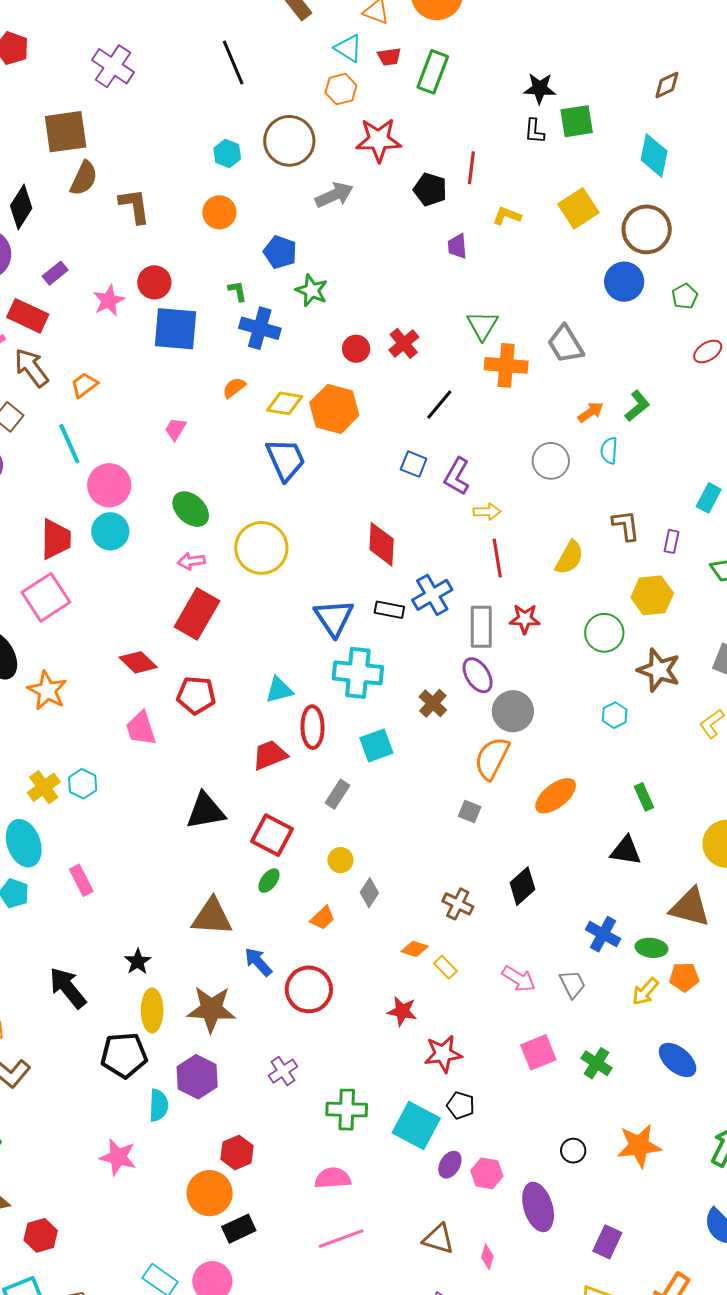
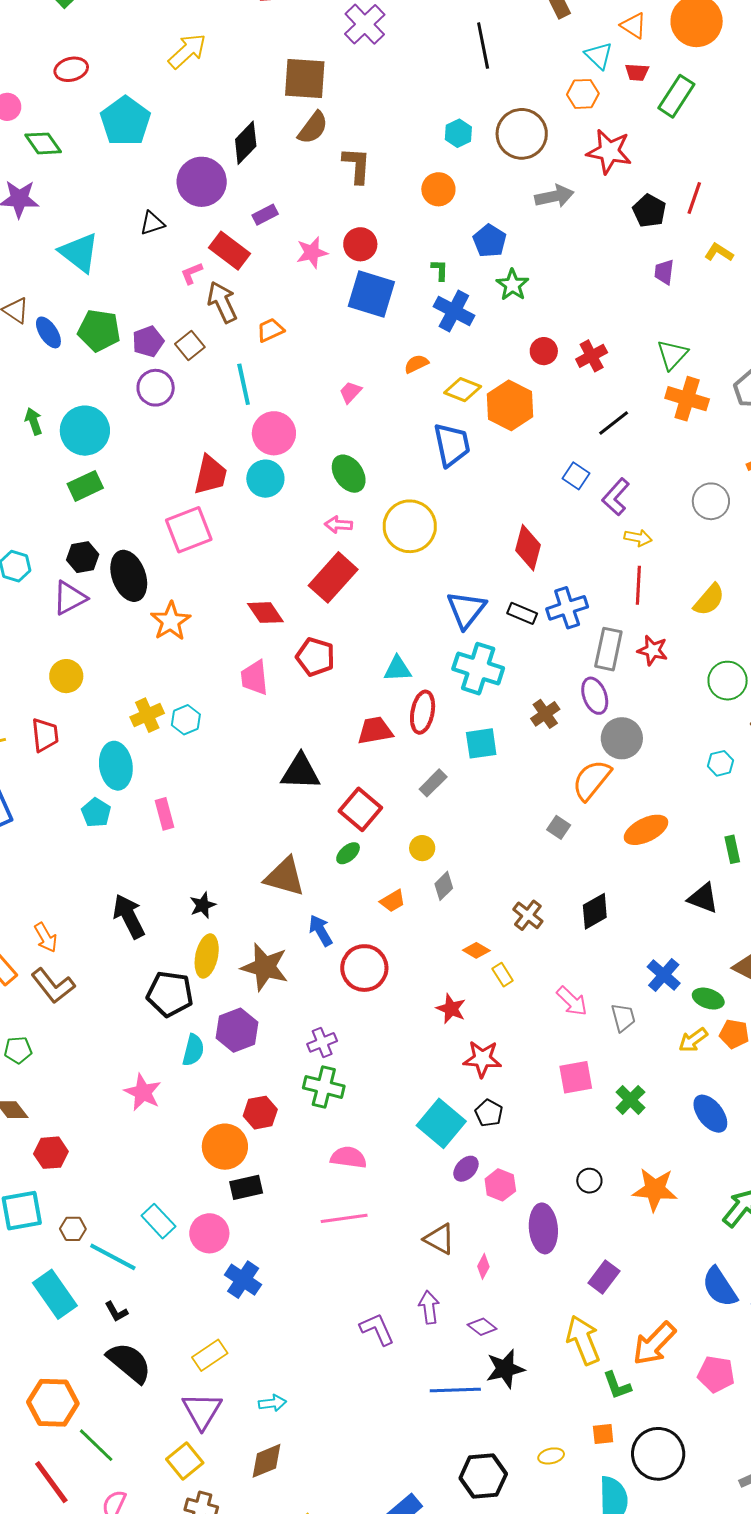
green cross: (347, 1110) -> (324, 1087), moved

